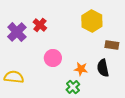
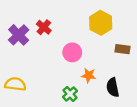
pink circle: (53, 58) -> (72, 52), moved
black semicircle: (103, 68) -> (113, 87), moved
green cross: (73, 87) -> (70, 94), moved

